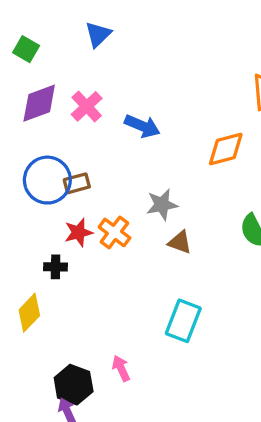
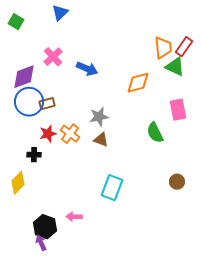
purple diamond: (39, 103) -> (24, 77), moved
brown triangle: (180, 242) -> (101, 140), moved
pink arrow: (121, 368) -> (74, 217), turned -63

